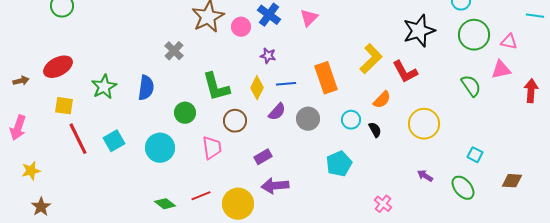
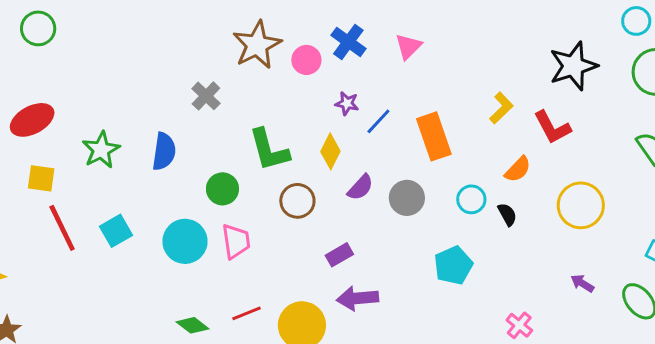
yellow L-shape: (371, 59) -> (501, 108), size x0.7
blue line: (286, 84) -> (378, 121), moved, turned -42
pink trapezoid: (212, 148) -> (236, 241), moved

